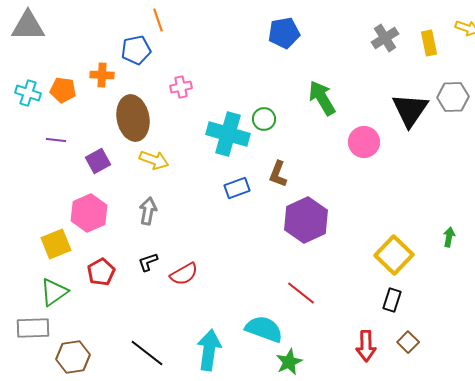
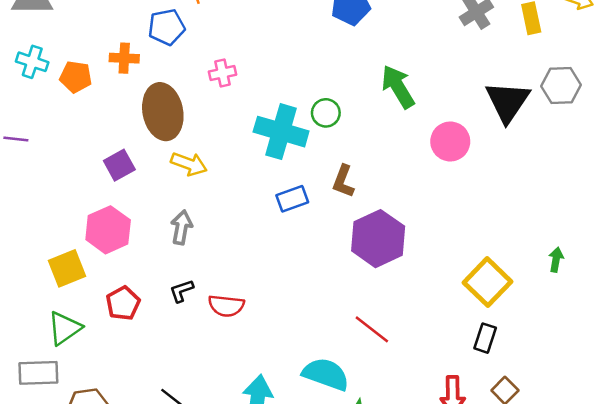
cyan cross: (28, 93) -> (32, 62), moved
purple line: (56, 140) -> (16, 139), moved
red semicircle: (184, 274) -> (226, 306), turned 36

